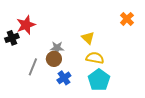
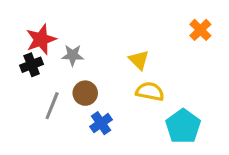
black cross: (12, 38) -> (32, 65), moved
gray star: (57, 48) -> (73, 55), moved
cyan pentagon: (99, 80) -> (183, 126), moved

